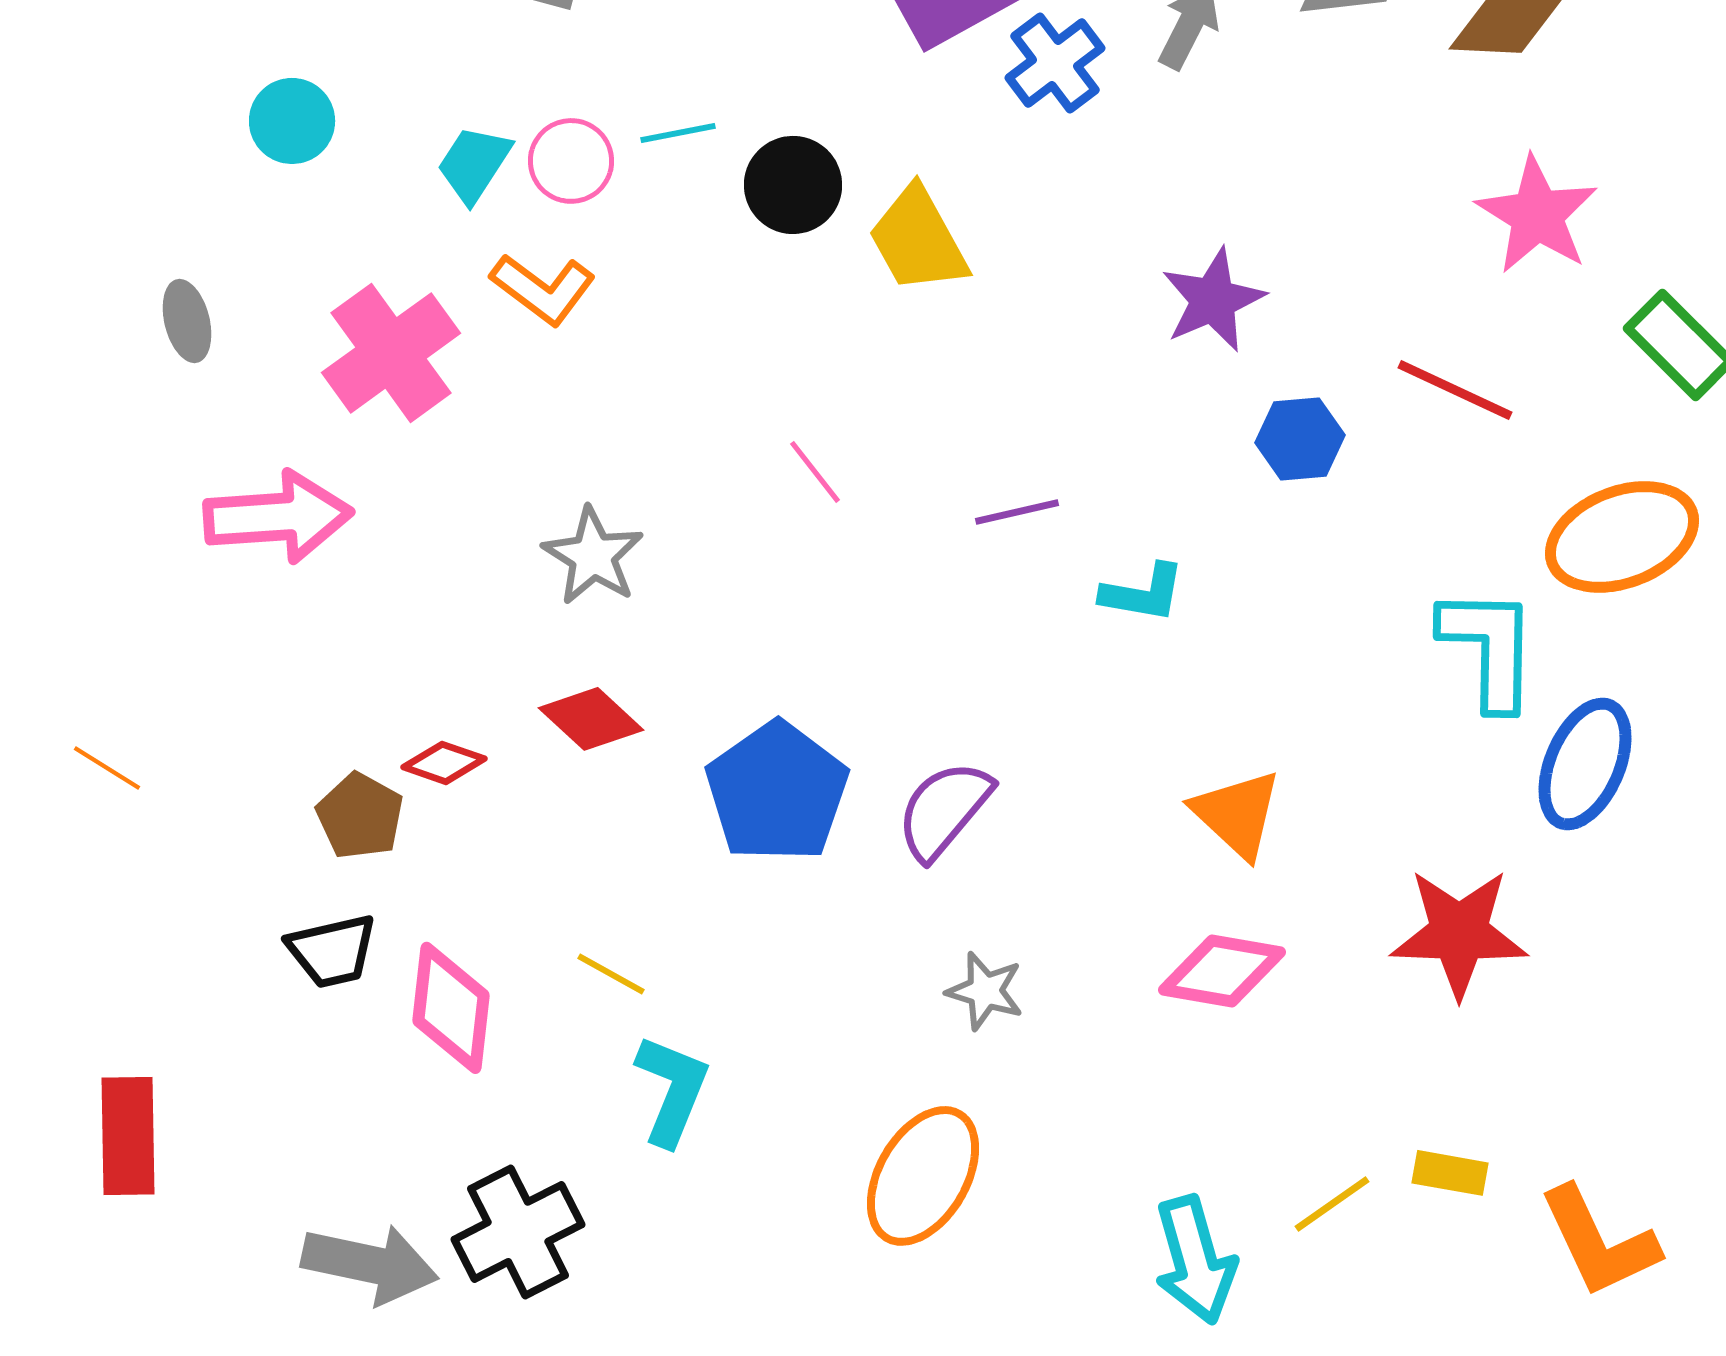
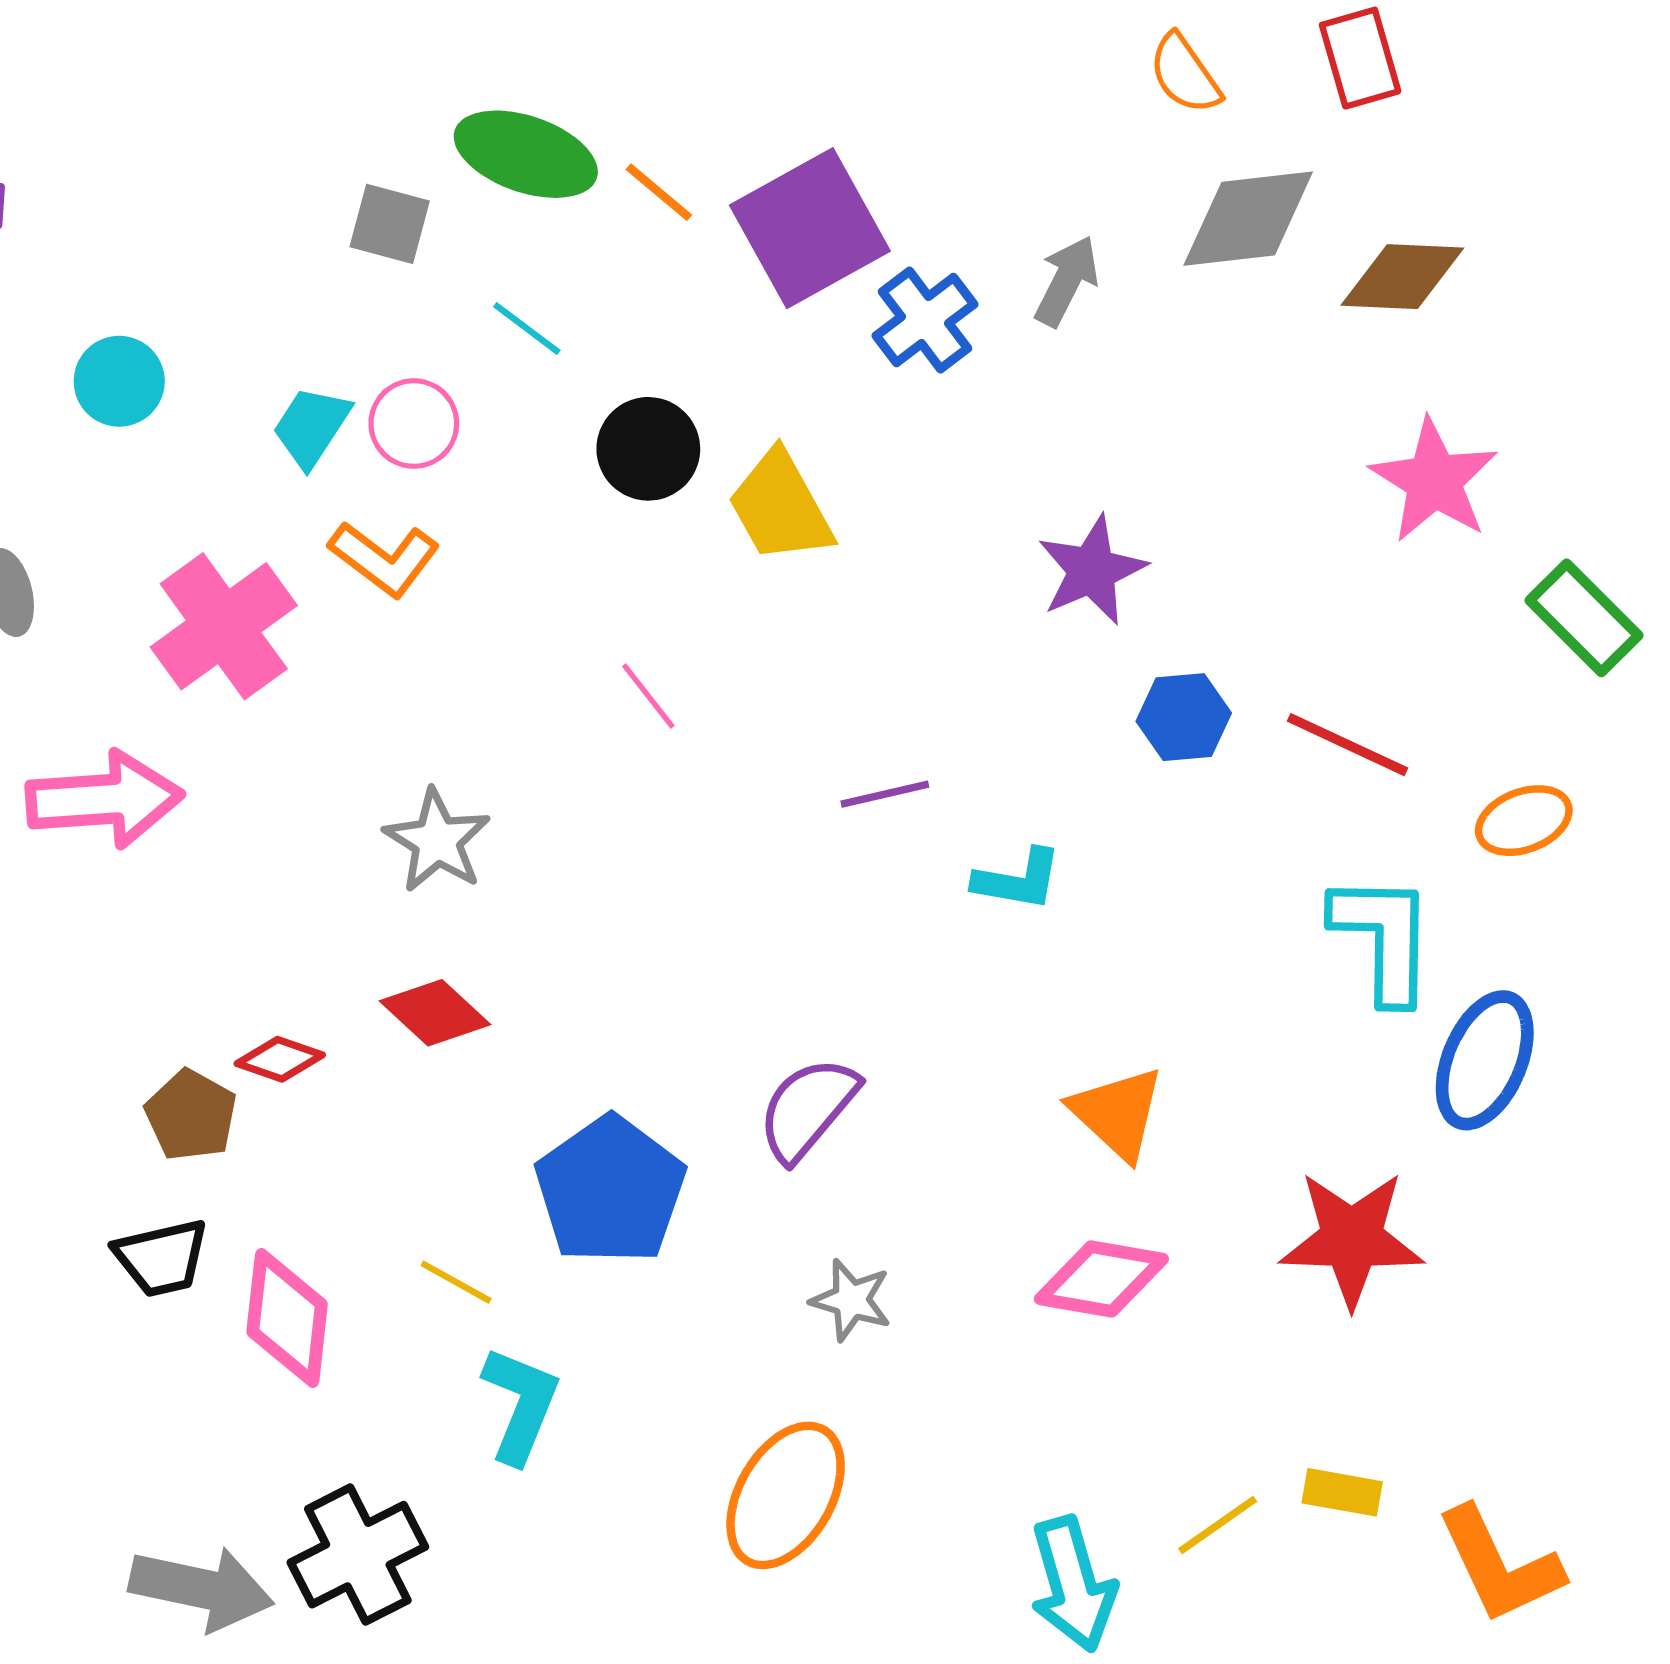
cyan line: (678, 133) -> (527, 328), moved, turned 48
red line: (1455, 390) -> (1347, 745), moved
pink line: (815, 472) -> (648, 696), moved
orange ellipse: (1622, 537) -> (1524, 821), size x0.6
blue pentagon: (777, 792) -> (610, 1190), moved

